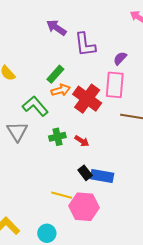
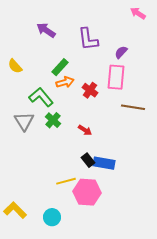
purple arrow: (56, 28) -> (46, 30), moved
red cross: (87, 99) -> (90, 90), size x0.6
green cross: (57, 137) -> (53, 120), moved, turned -35
yellow line: (62, 195) -> (66, 181), turned -30

